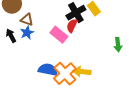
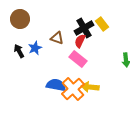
brown triangle: (27, 20) -> (57, 38), moved
pink rectangle: (59, 35) -> (78, 59), moved

